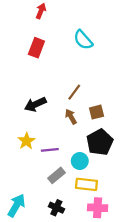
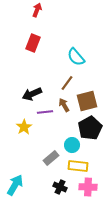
cyan semicircle: (83, 40) -> (76, 57), moved
brown square: (96, 112) -> (87, 101), size x1.5
purple line: (50, 150) -> (45, 112), moved
black cross: (56, 208) -> (60, 187), moved

